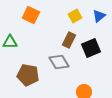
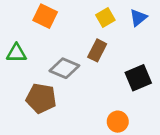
black square: (91, 48) -> (138, 78), moved
gray diamond: (59, 62) -> (64, 68), moved, turned -35

